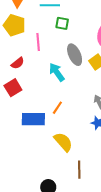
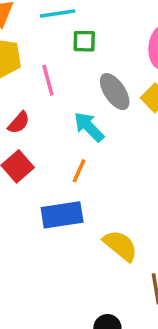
orange line: (57, 108) -> (79, 171), moved

